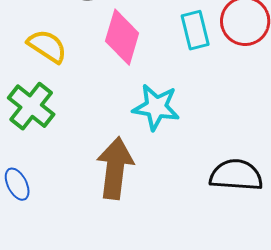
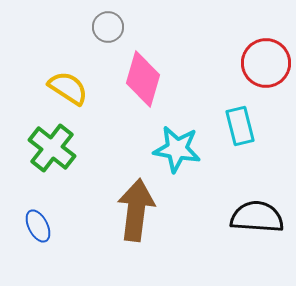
cyan rectangle: (195, 30) -> (240, 126), moved

